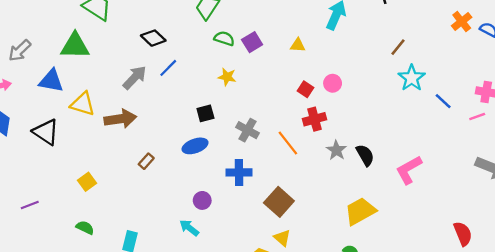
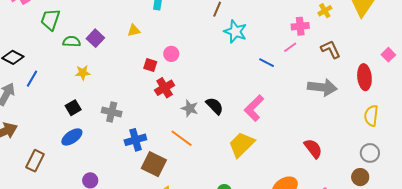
blue line: (443, 101) -> (267, 63), moved
pink line: (477, 117) -> (290, 47), moved
orange line: (288, 143) -> (182, 138), moved
brown rectangle: (146, 161) -> (35, 161), size x1.5
blue cross: (239, 172) -> (135, 140), moved
yellow trapezoid: (360, 211) -> (241, 144), moved

